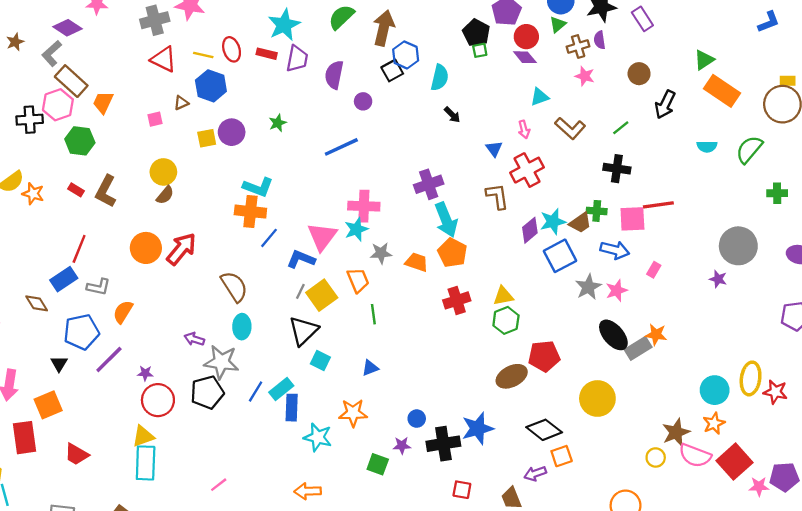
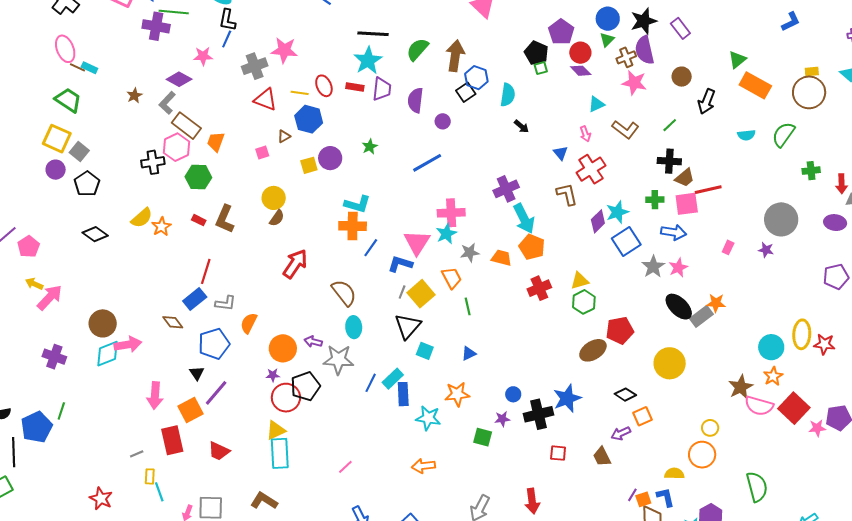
purple semicircle: (600, 40) -> (645, 50), size x1.8
pink star: (585, 76) -> (634, 83), size x1.4
orange star: (33, 194) -> (161, 227), turned 30
brown trapezoid: (580, 223) -> (685, 178), moved
orange circle: (146, 248) -> (283, 348), moved
pink rectangle: (654, 270) -> (728, 247), moved
purple line: (109, 359) -> (216, 393), moved
black pentagon: (207, 392) -> (305, 386), moved
black diamond: (544, 430) -> (625, 395), size x0.7
yellow circle: (656, 457) -> (710, 428), moved

